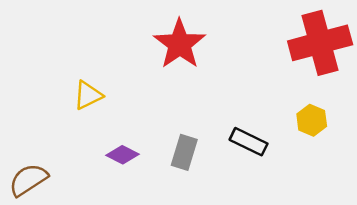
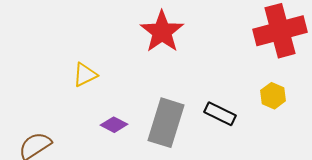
gray rectangle: (184, 152) -> (166, 123), size x1.6

